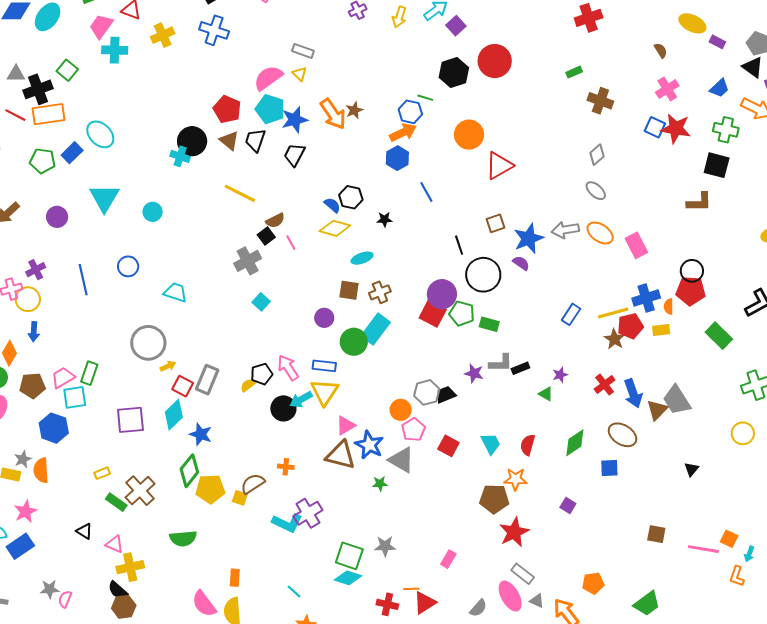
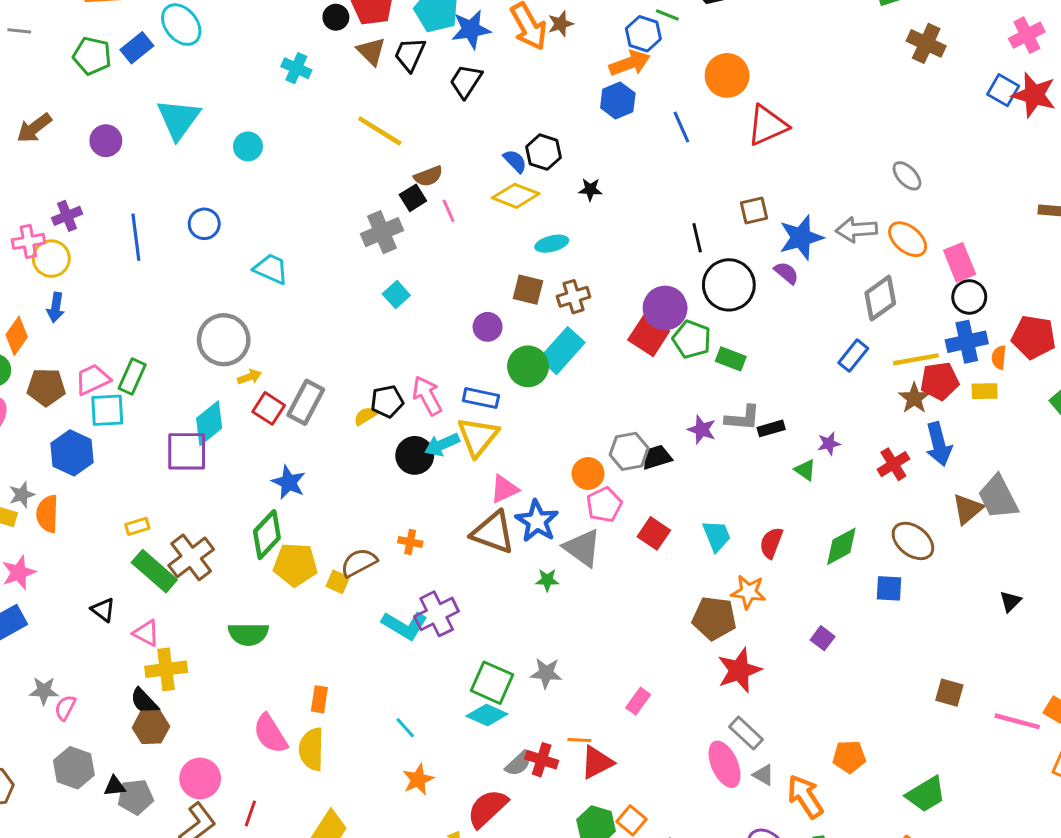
black circle: (192, 141) -> (336, 17), moved, size x0.6
gray diamond: (597, 155) -> (880, 298), moved, size x1.4
blue line: (426, 192) -> (681, 127), moved
black circle: (692, 271) -> (969, 297), moved
blue arrow: (633, 393) -> (939, 444), moved
cyan diamond: (174, 415) -> (209, 423), moved
green rectangle: (116, 502) -> (154, 571), size x1.4
gray semicircle: (478, 608) -> (518, 764), moved

